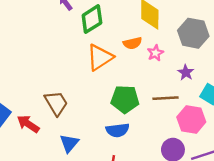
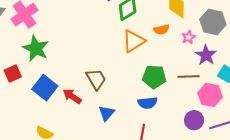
pink star: (155, 53) -> (189, 37), moved
purple star: (186, 73) -> (206, 55), size x1.5

